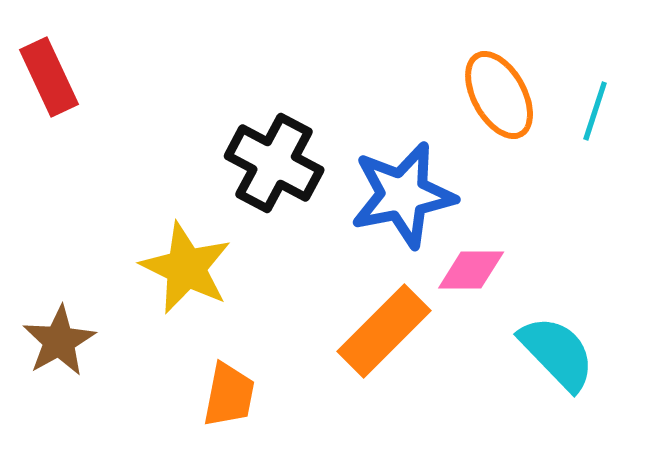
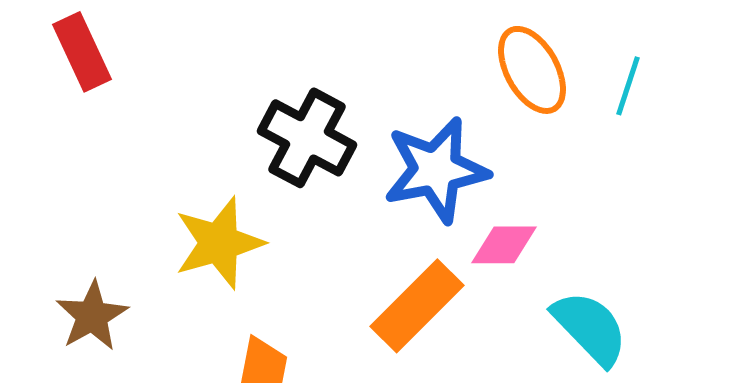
yellow star: (186, 268) -> (219, 243), turned 30

